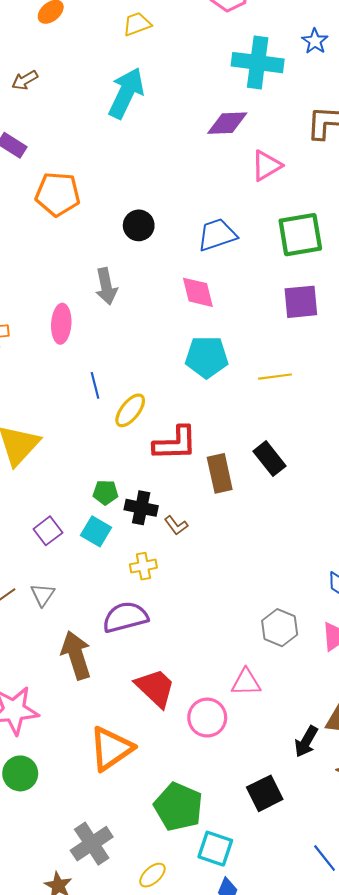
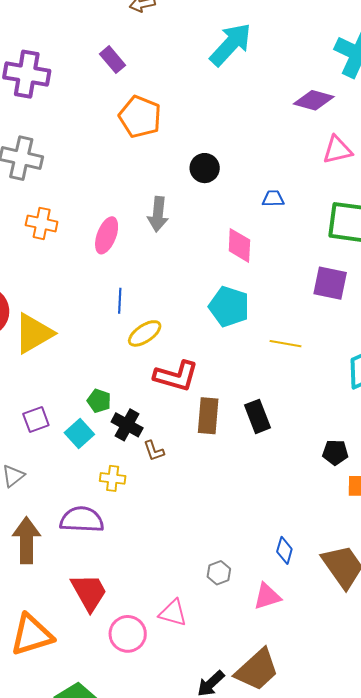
blue trapezoid: (217, 235) -> (273, 199), size x0.6
gray hexagon: (280, 628) -> (219, 573), size x0.7

